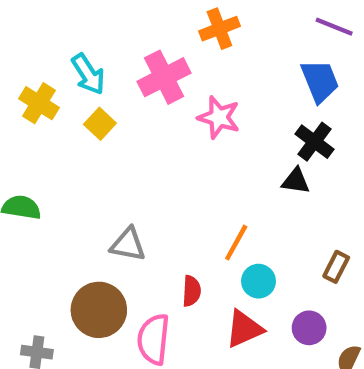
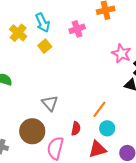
pink cross: (164, 77) -> (77, 29), size x0.7
pink star: (219, 117) -> (121, 54), moved
gray triangle: (128, 244) -> (50, 103), turned 30

